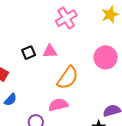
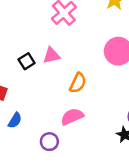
orange semicircle: (68, 78) -> (78, 83), size x0.7

